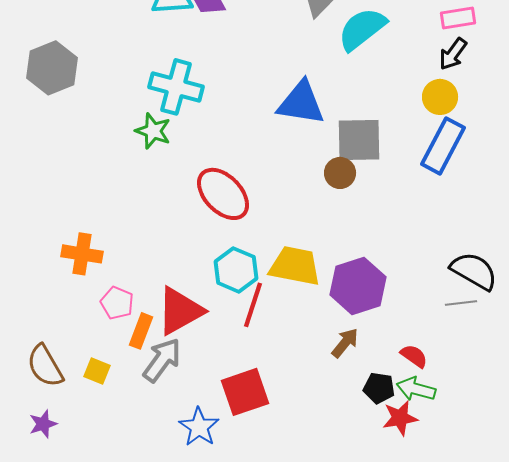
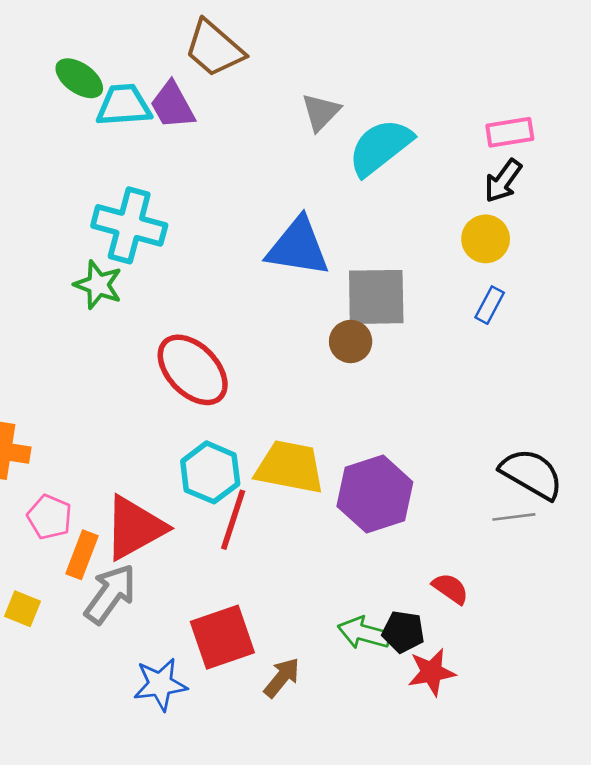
blue rectangle: (443, 146) -> (490, 305), size x0.5
brown arrow: (345, 343) -> (282, 678), moved
green arrow: (416, 389) -> (364, 633), moved
blue star: (199, 427) -> (160, 684), turned 30

